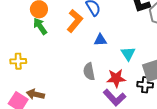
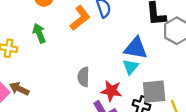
green arrow: (40, 26) -> (39, 33), moved
blue triangle: (100, 40) -> (136, 48), moved, size x1.6

